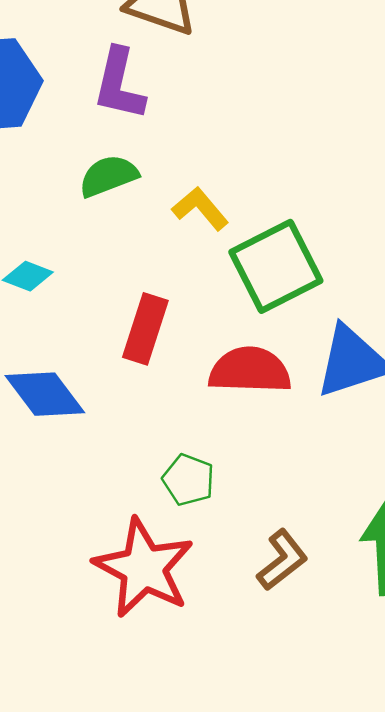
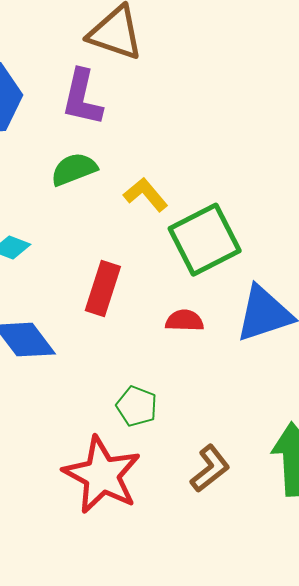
red semicircle: (250, 370) -> (184, 321), size x0.6

